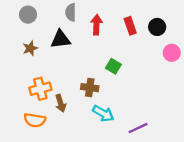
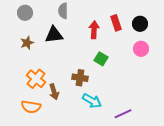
red arrow: (96, 25) -> (94, 30), moved
pink circle: (172, 53) -> (141, 49), moved
orange cross: (40, 89) -> (36, 79), turned -36

